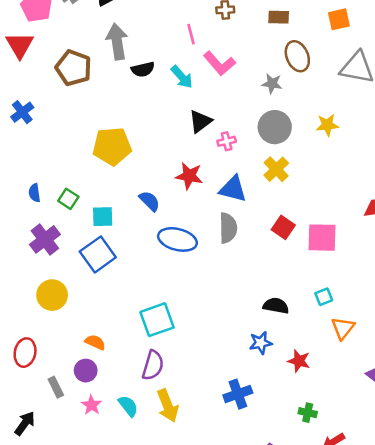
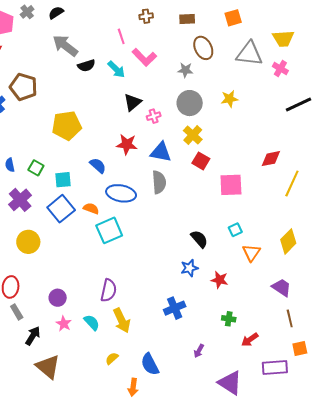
gray arrow: (117, 42) -> (65, 46), turned -40
brown pentagon: (73, 68) -> (23, 87), moved
red square: (283, 227) -> (201, 161), moved
black semicircle: (276, 306) -> (199, 239), turned 42
cyan square: (157, 320) -> (109, 230), moved
orange semicircle: (95, 342) -> (91, 209), moved
gray rectangle: (56, 387) -> (17, 312), moved
black arrow: (25, 423) -> (33, 336), moved

